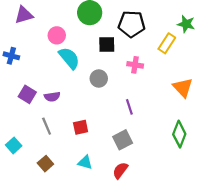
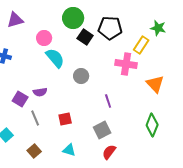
black square: (107, 44) -> (85, 37), moved, turned 35
pink cross: (135, 65) -> (126, 64), moved, size x1.5
purple square: (27, 94) -> (20, 99), moved
red semicircle: (120, 170) -> (109, 152), moved

